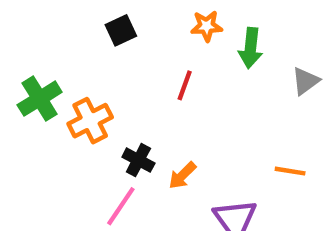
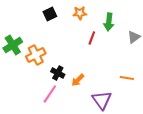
orange star: (207, 26) -> (80, 13), moved
red line: (185, 85) -> (92, 38), moved

